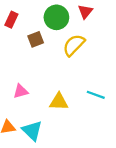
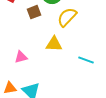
yellow triangle: (59, 102) -> (54, 44), moved

